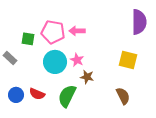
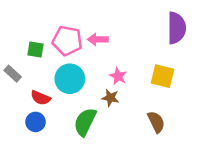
pink star: (77, 60) -> (118, 76), moved
red semicircle: (37, 94) -> (41, 98), moved
blue circle: (16, 95) -> (36, 122), moved

